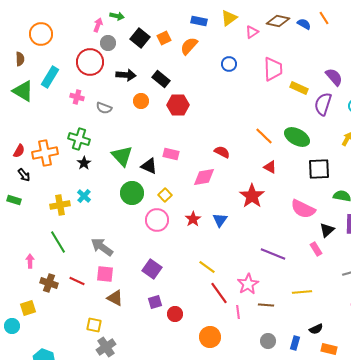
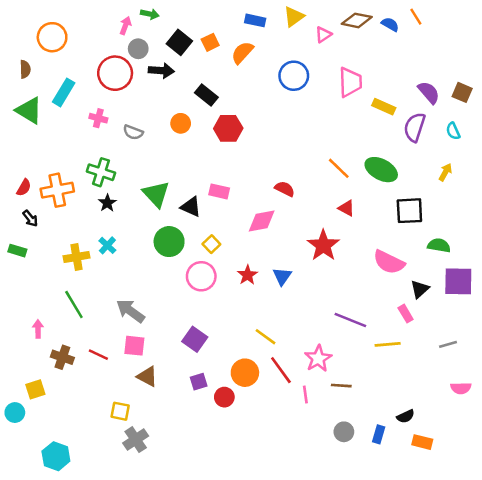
blue circle: (229, 64) -> (294, 76), size x1.5
black arrow: (126, 75) -> (161, 71), moved
yellow line: (302, 292) -> (388, 344), moved
orange circle: (210, 337) -> (245, 373), moved

